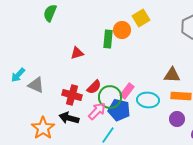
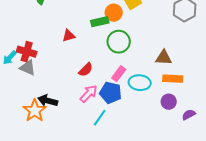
green rectangle: (108, 39) -> (100, 22), turned 72
red cross: (72, 95) -> (27, 52), moved
green circle: (110, 97) -> (119, 42), moved
black arrow: (69, 118) -> (48, 101), moved

